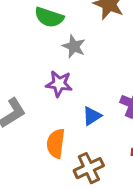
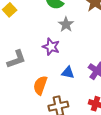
blue triangle: (92, 116) -> (68, 73), turned 32

